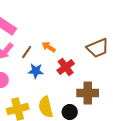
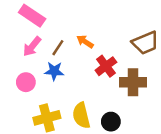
blue star: (36, 71) -> (54, 71), moved
brown cross: (88, 93) -> (133, 82), moved

